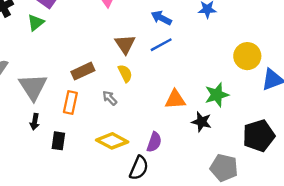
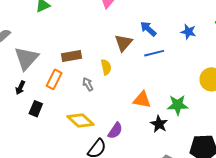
brown triangle: (125, 44) -> (123, 43), moved
blue line: (161, 45) -> (154, 53), moved

